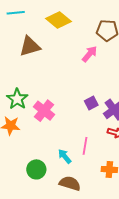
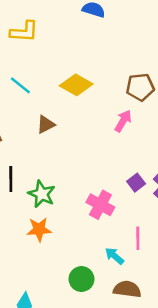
cyan line: (16, 13) -> (20, 85), turned 54
brown triangle: (30, 46) -> (46, 124), size x0.7
pink cross: (44, 111) -> (100, 205), moved

